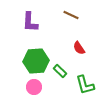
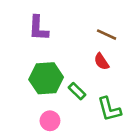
brown line: (71, 15) -> (107, 35), moved
pink circle: (34, 87) -> (50, 121), moved

